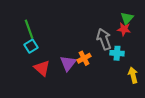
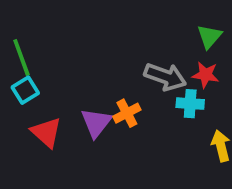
red star: (124, 29) -> (206, 75), moved
gray arrow: (104, 39) -> (165, 77), turned 130

